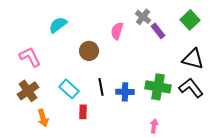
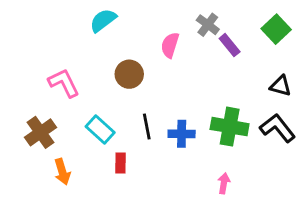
cyan semicircle: (58, 25) -> (103, 20), moved
pink L-shape: (30, 57) -> (64, 83), moved
black triangle: (193, 59) -> (281, 86), size x0.7

